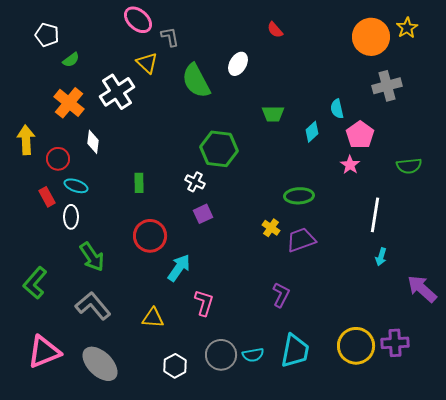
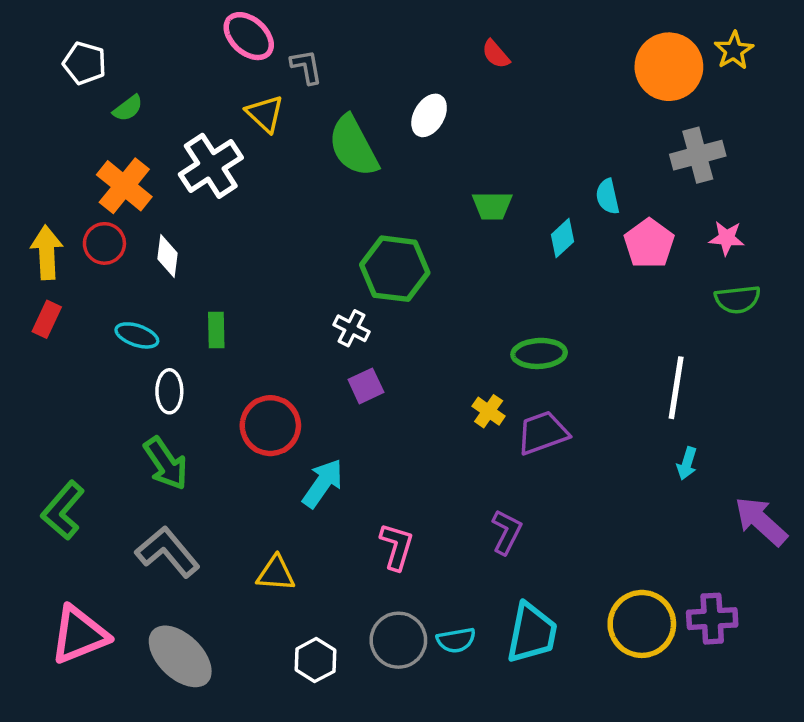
red circle: (58, 159) -> (104, 243), moved
pink star: (350, 165) -> (727, 238), moved, turned -30
green rectangle: (139, 183) -> (216, 330), moved
red rectangle: (47, 197) -> (47, 319), moved, turned 54
white ellipse: (71, 217) -> (169, 391), moved
pink L-shape: (204, 303) -> (397, 546), moved

